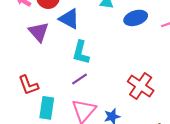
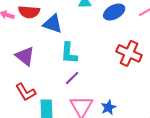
purple triangle: (39, 32) -> (25, 56), moved
red cross: (141, 86) -> (129, 53), moved

